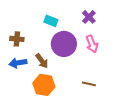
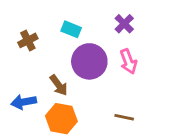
brown cross: (17, 39) -> (28, 40), moved, turned -32
blue arrow: (18, 63) -> (24, 102), moved

